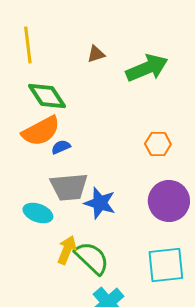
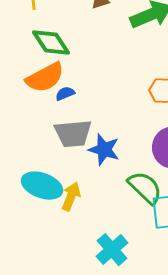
cyan ellipse: (38, 213) -> (42, 186), moved, size x1.4
green semicircle: (92, 258) -> (145, 188), moved

